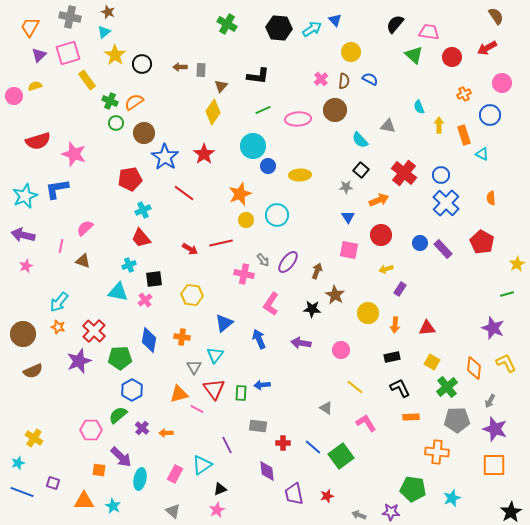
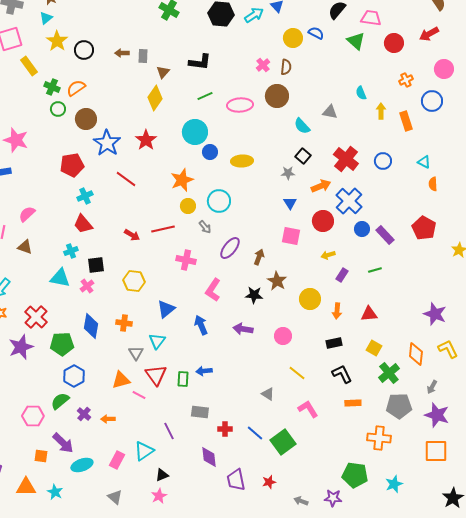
blue semicircle: (370, 79) -> (316, 33), moved
cyan triangle: (482, 154) -> (424, 162), moved
blue cross: (446, 203) -> (349, 201), moved
gray arrow: (263, 260) -> (205, 227), moved
green line: (507, 294) -> (375, 270), moved
cyan ellipse: (140, 479) -> (82, 465), turned 60

